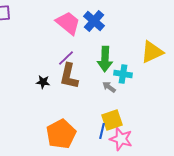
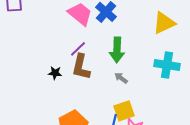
yellow triangle: (152, 52) -> (164, 23), moved
cyan cross: (123, 74) -> (167, 65), moved, size x1.4

